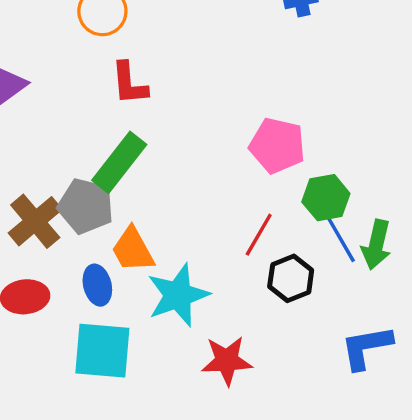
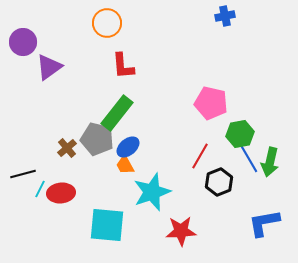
brown cross: (35, 221) -> (67, 148), size x0.6
orange trapezoid: (133, 250) -> (125, 165), size x0.7
blue ellipse: (97, 285) -> (128, 147), moved, turned 65

